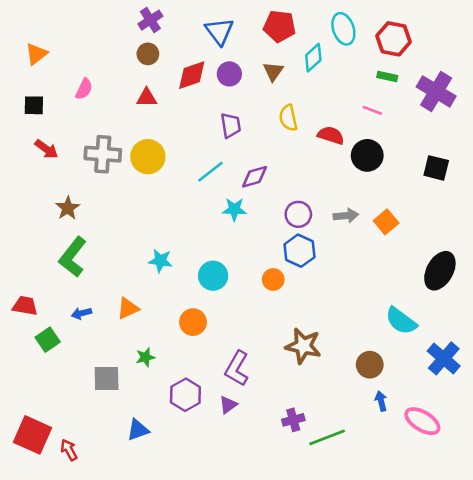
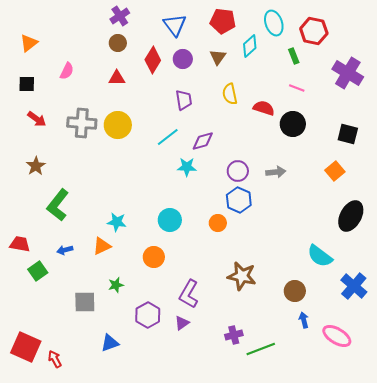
red diamond: (192, 75) -> (153, 60), turned -40
green rectangle: (387, 76) -> (294, 56), moved, turned 56
brown star: (68, 208) -> (36, 166), moved
orange square: (386, 222) -> (335, 171), moved
cyan star: (160, 261) -> (117, 222), moved

